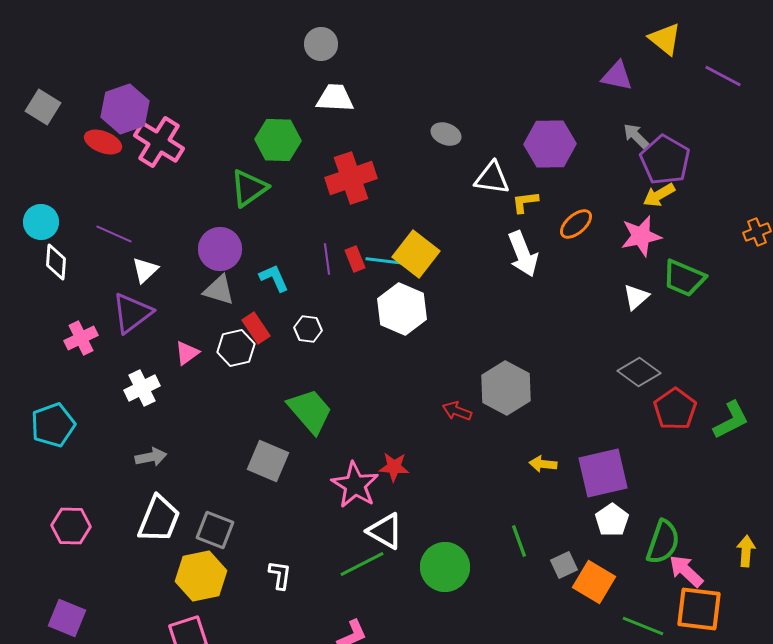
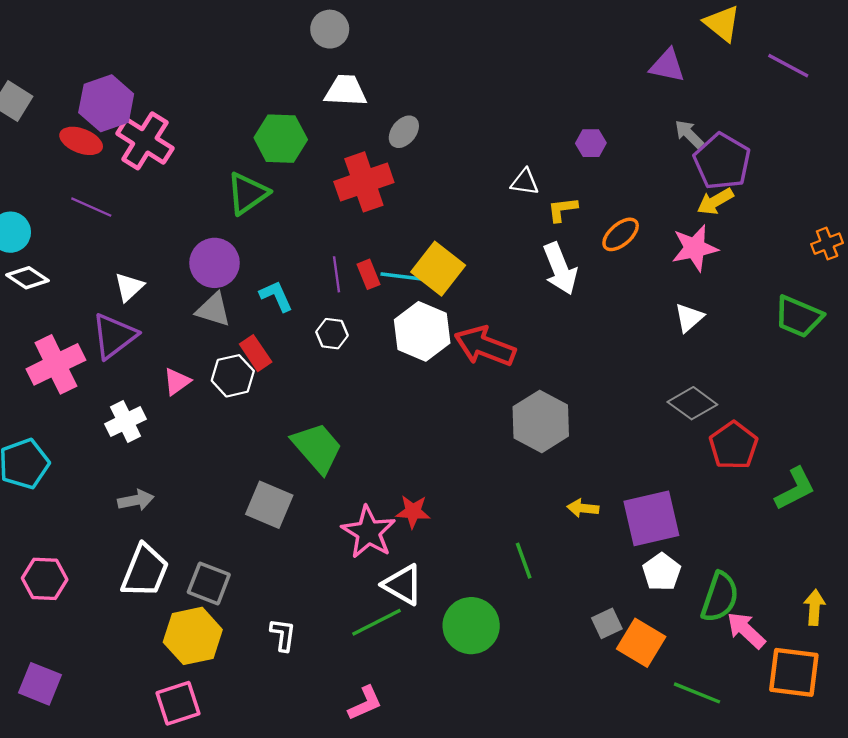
gray ellipse: (446, 134) -> (404, 132), moved, turned -72
purple hexagon: (550, 144) -> (591, 143), size x0.5
white triangle: (492, 178) -> (525, 182), size x0.7
purple line: (114, 234) -> (91, 207), moved
white diamond: (56, 262) -> (27, 278), turned -60
green trapezoid: (684, 278) -> (799, 317), moved
white hexagon: (308, 329) -> (332, 334), moved
pink cross: (81, 338) -> (56, 364), size x1.5
red arrow: (457, 411) -> (485, 346), moved, size x1.8
green L-shape: (731, 420) -> (795, 489), moved
green line: (519, 541) -> (524, 561), moved
orange square: (699, 609) -> (794, 672), moved

